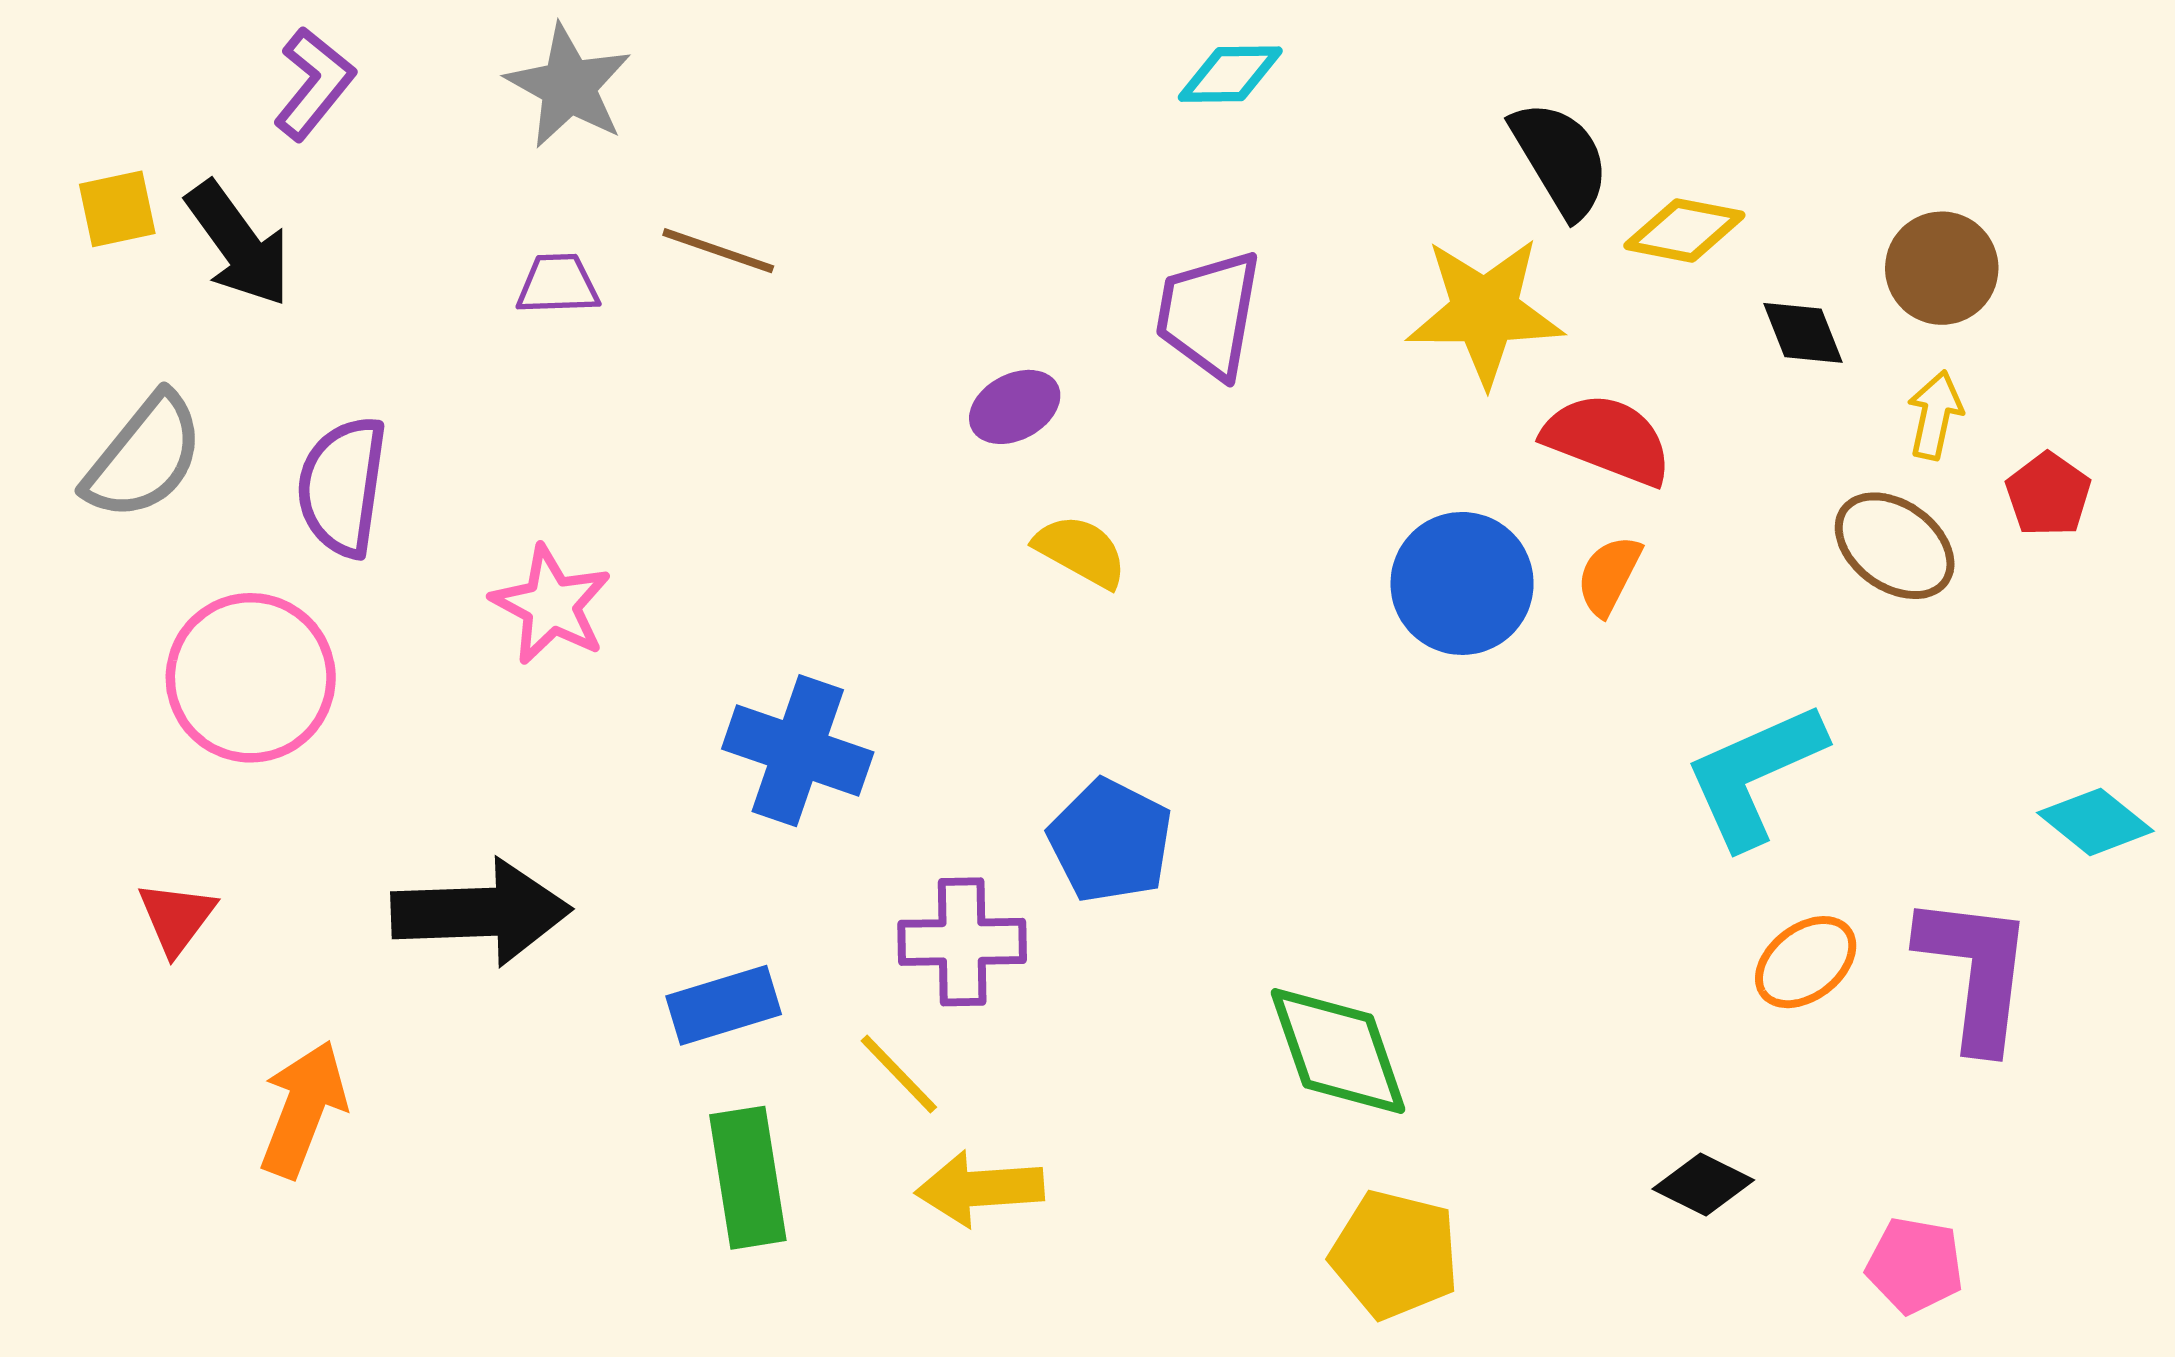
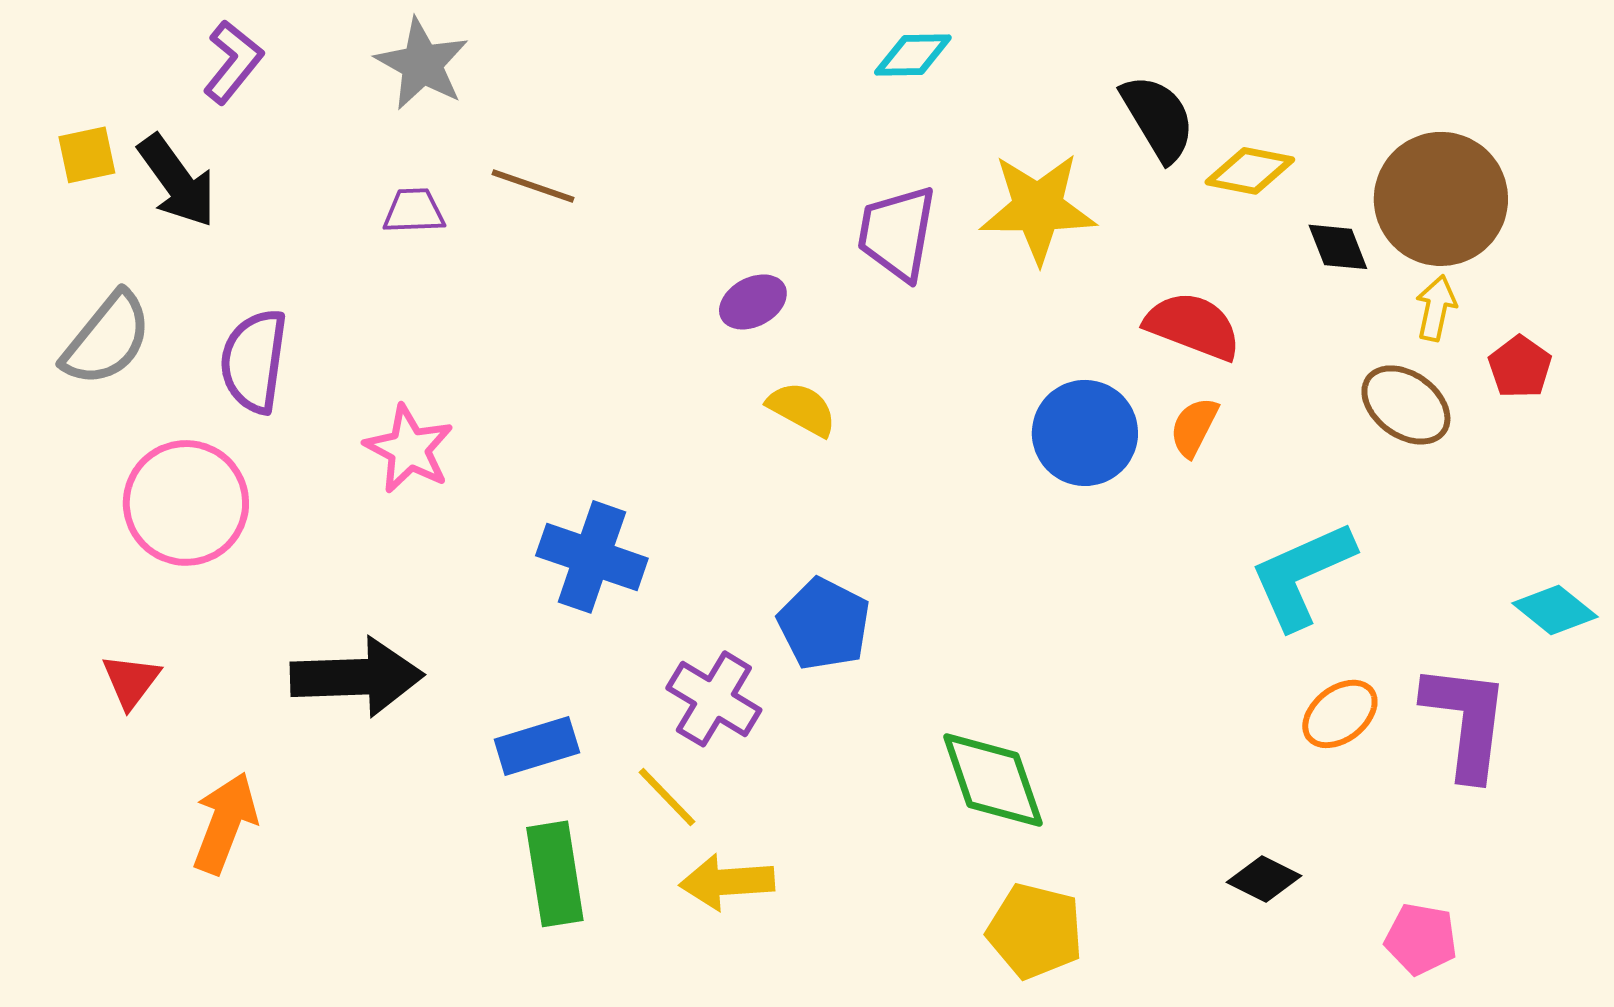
brown circle: (1942, 268) -> (1441, 199), size x1.6
yellow star: (1485, 311) -> (1038, 208), moved
purple cross: (962, 942) -> (714, 699), turned 32

